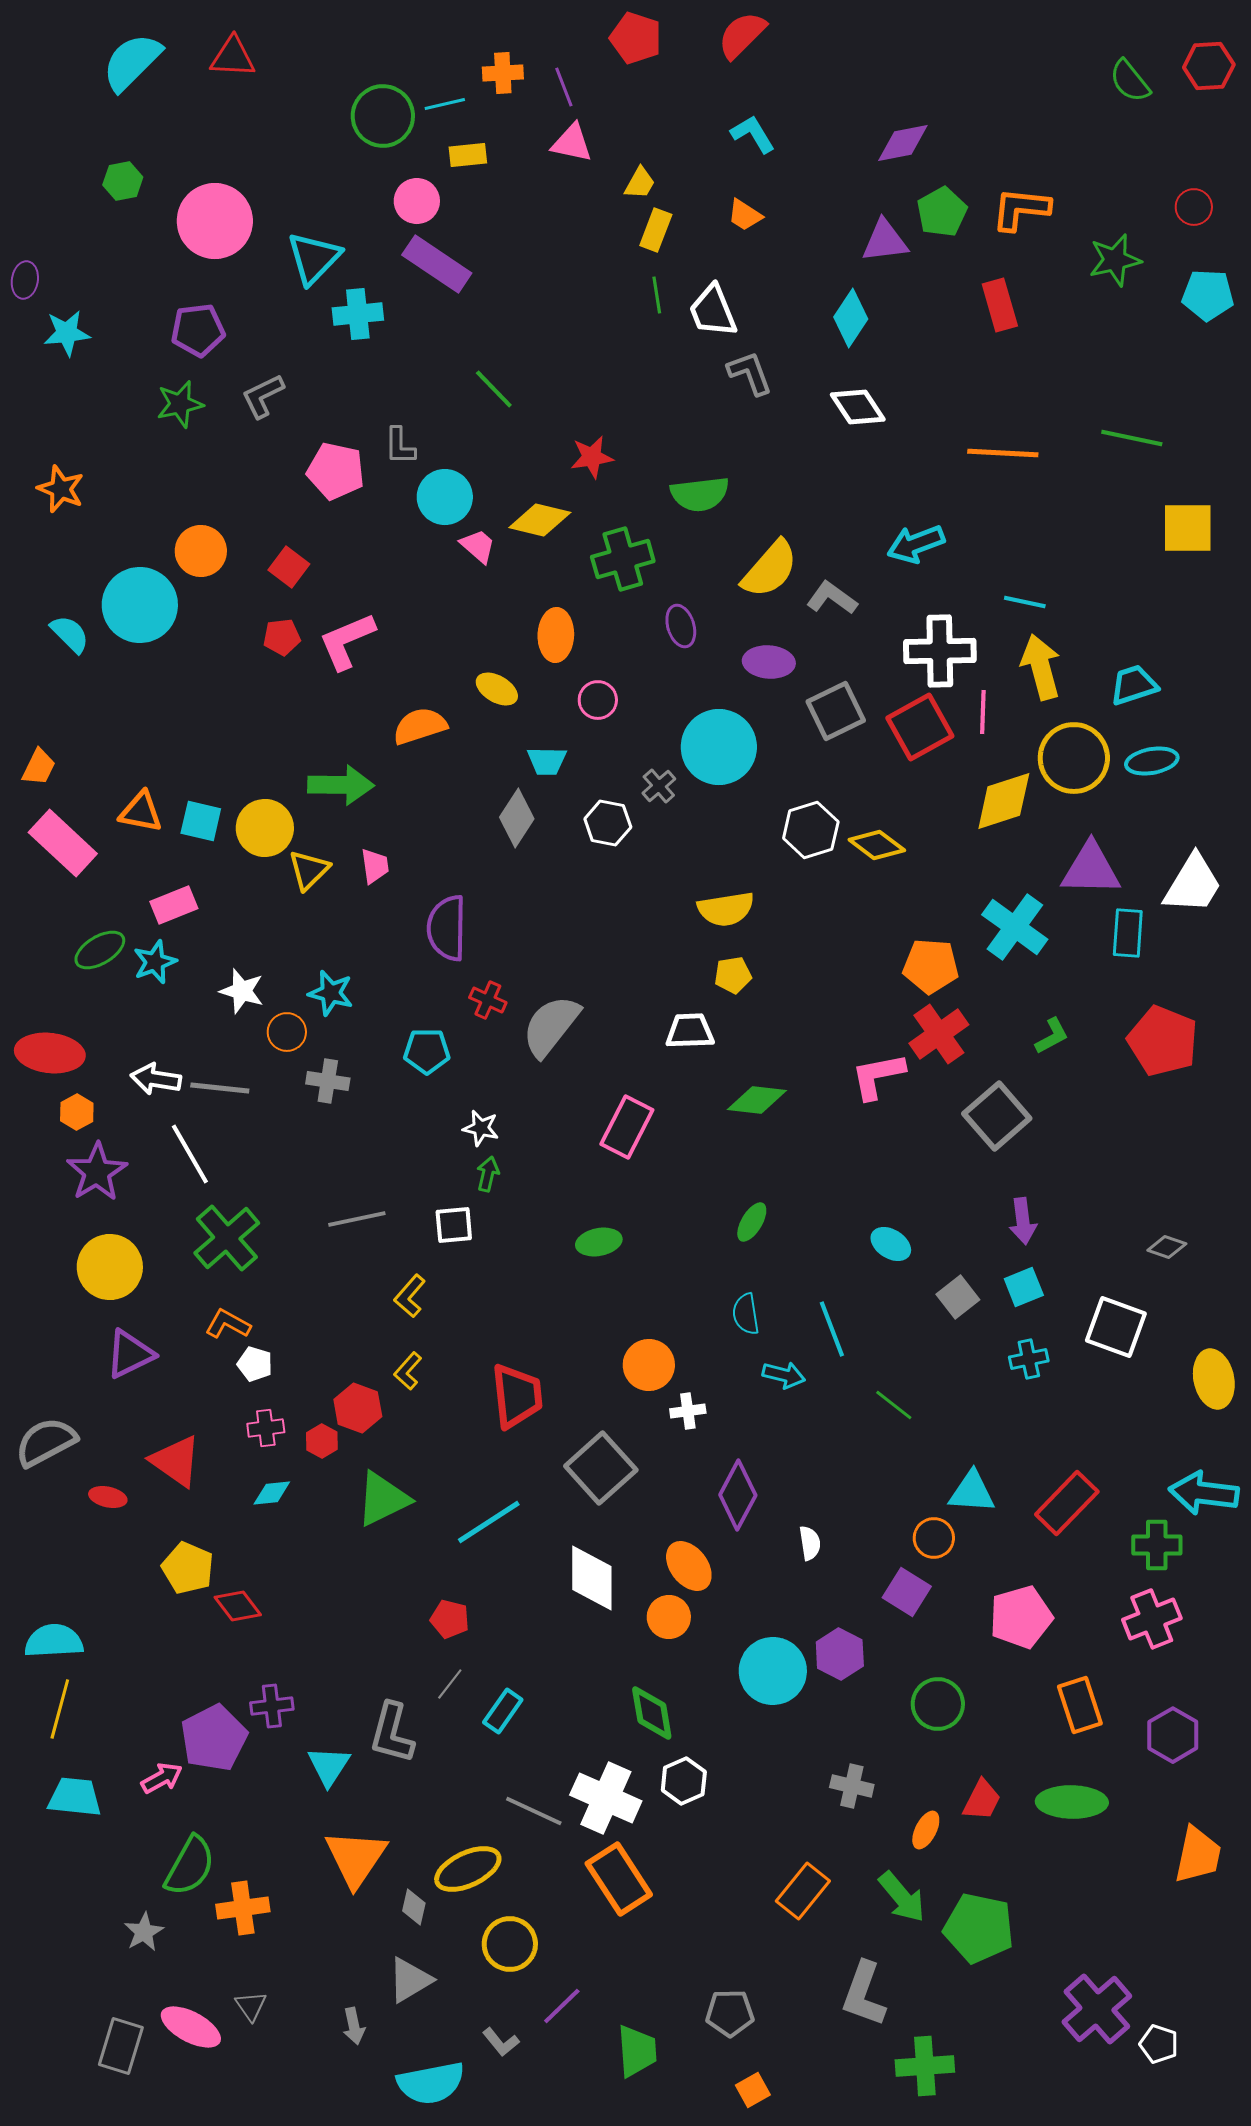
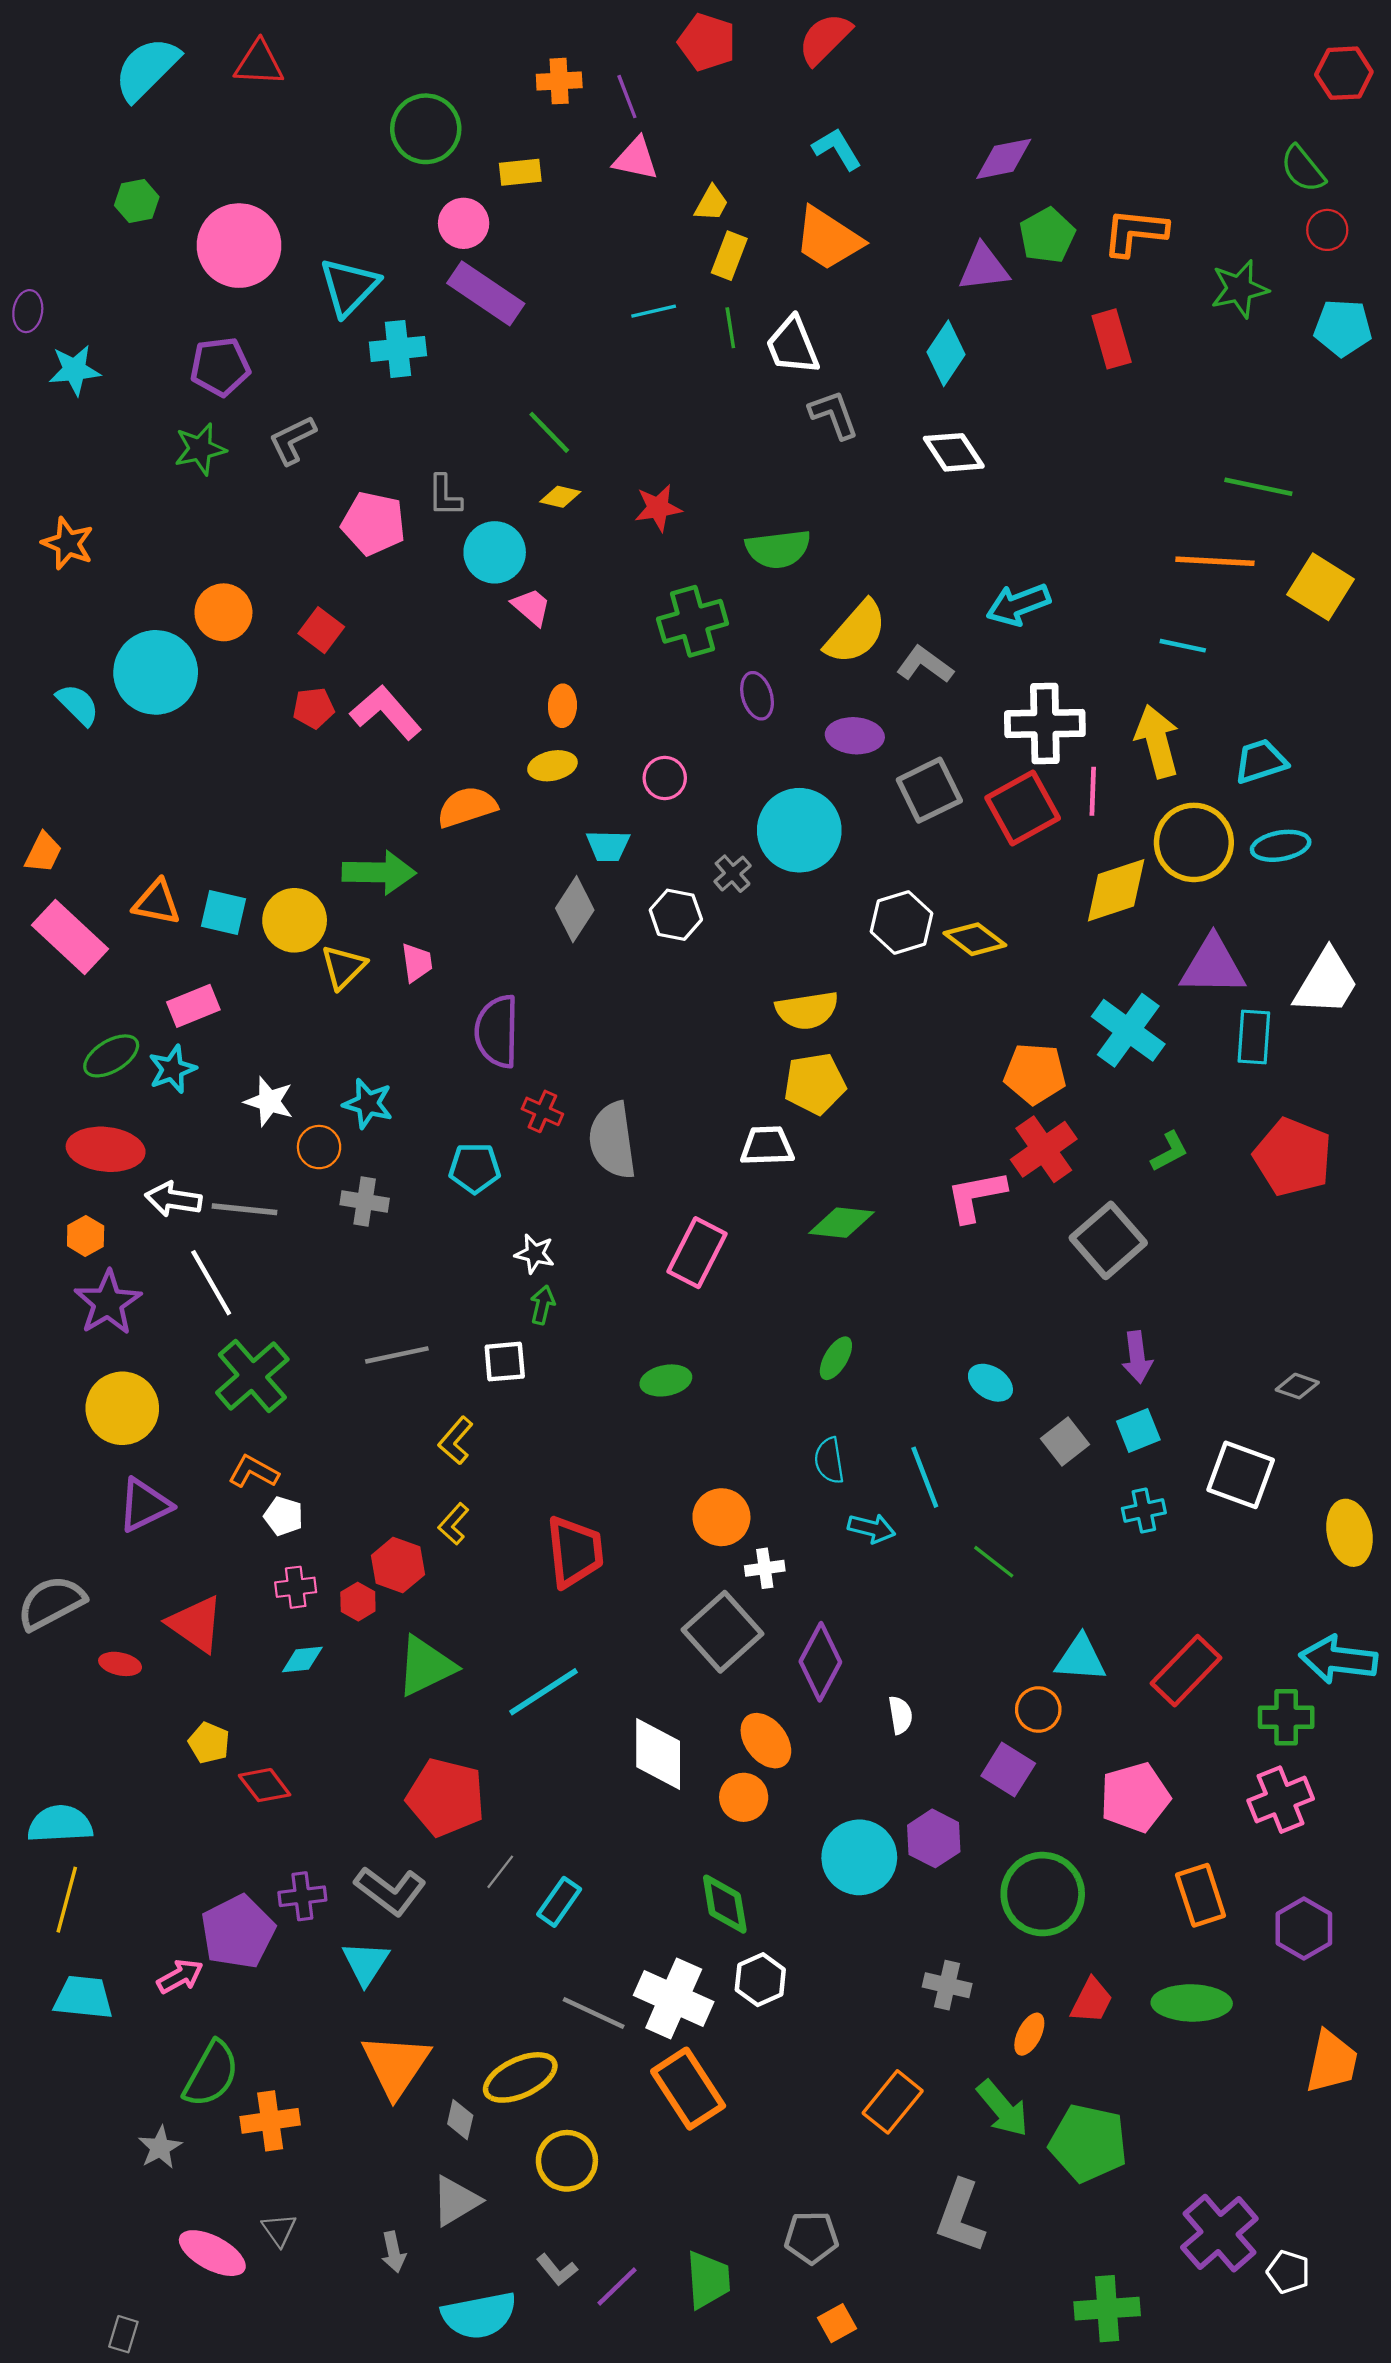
green semicircle: (1130, 81) -> (1303, 169), moved
cyan line: (445, 104) -> (654, 311), moved
orange trapezoid: (745, 215) -> (828, 239), size x1.8
orange line: (1003, 453) -> (1215, 561), moved
yellow diamond: (540, 520) -> (560, 497), moved, size x0.6
yellow square: (1188, 528) -> (1321, 587), turned 32
cyan line: (1025, 602) -> (1183, 646), moved
orange ellipse: (556, 635) -> (562, 706), moved, size x0.7
pink L-shape: (347, 641) -> (386, 712), turned 72
yellow ellipse: (497, 689) -> (552, 766), turned -42
yellow pentagon: (733, 975) -> (815, 1084), size x1.5
gray semicircle: (551, 1026) -> (612, 1140), turned -46
red ellipse: (50, 1053) -> (106, 1149), moved
gray square: (601, 1468) -> (723, 1632), moved
yellow pentagon: (188, 1568) -> (209, 1743), size x0.7
red pentagon: (450, 1619) -> (446, 1797), moved, size x1.8
green circle: (938, 1704) -> (1043, 1894), size x1.4
gray L-shape: (392, 1733) -> (390, 1891), moved, turned -68
purple line: (562, 2006) -> (617, 2286), moved
gray rectangle: (121, 2046) -> (123, 2334), moved, size x0.6
green cross: (925, 2066) -> (1107, 2309), moved

